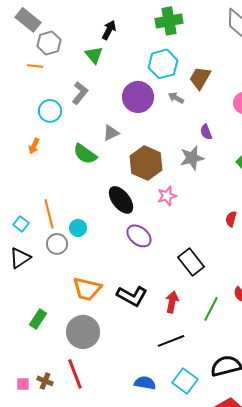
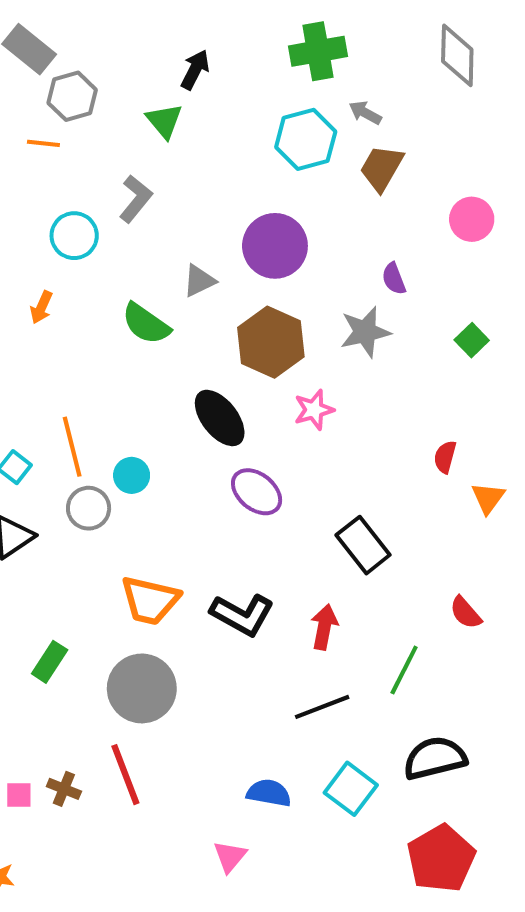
purple circle: (138, 97) -> (275, 246), moved
gray arrow: (176, 98) -> (365, 113), moved
green line: (211, 309) -> (404, 670), moved

